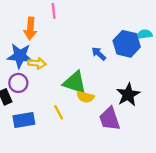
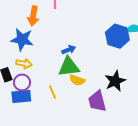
blue arrow: (99, 54) -> (69, 50), moved, turned 112
yellow arrow: (37, 63) -> (24, 64), moved
purple circle: (18, 83) -> (22, 82), moved
green triangle: (75, 83) -> (69, 67), turned -30

